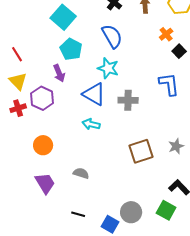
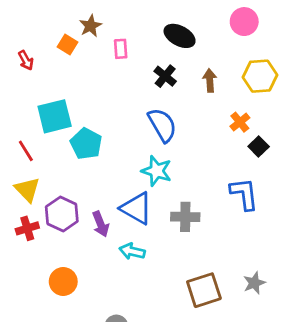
cyan square: (63, 17) -> (55, 116), moved, turned 35
cyan pentagon: (71, 49) -> (86, 144), moved
purple arrow: (59, 73) -> (101, 224), moved

